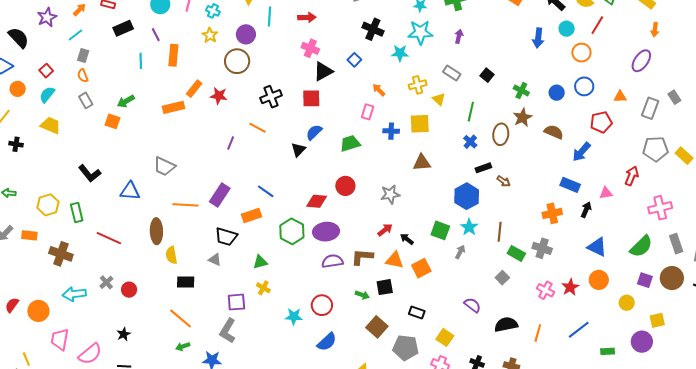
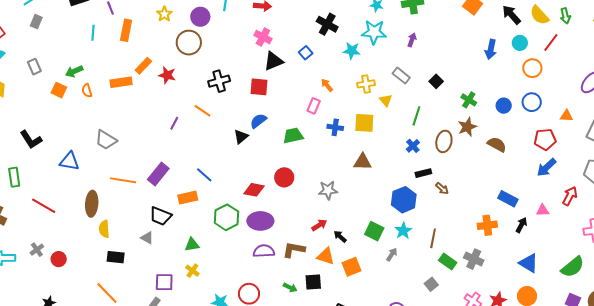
orange semicircle: (83, 76) -> (87, 91), moved
blue arrow: (581, 152) -> (546, 167), moved

